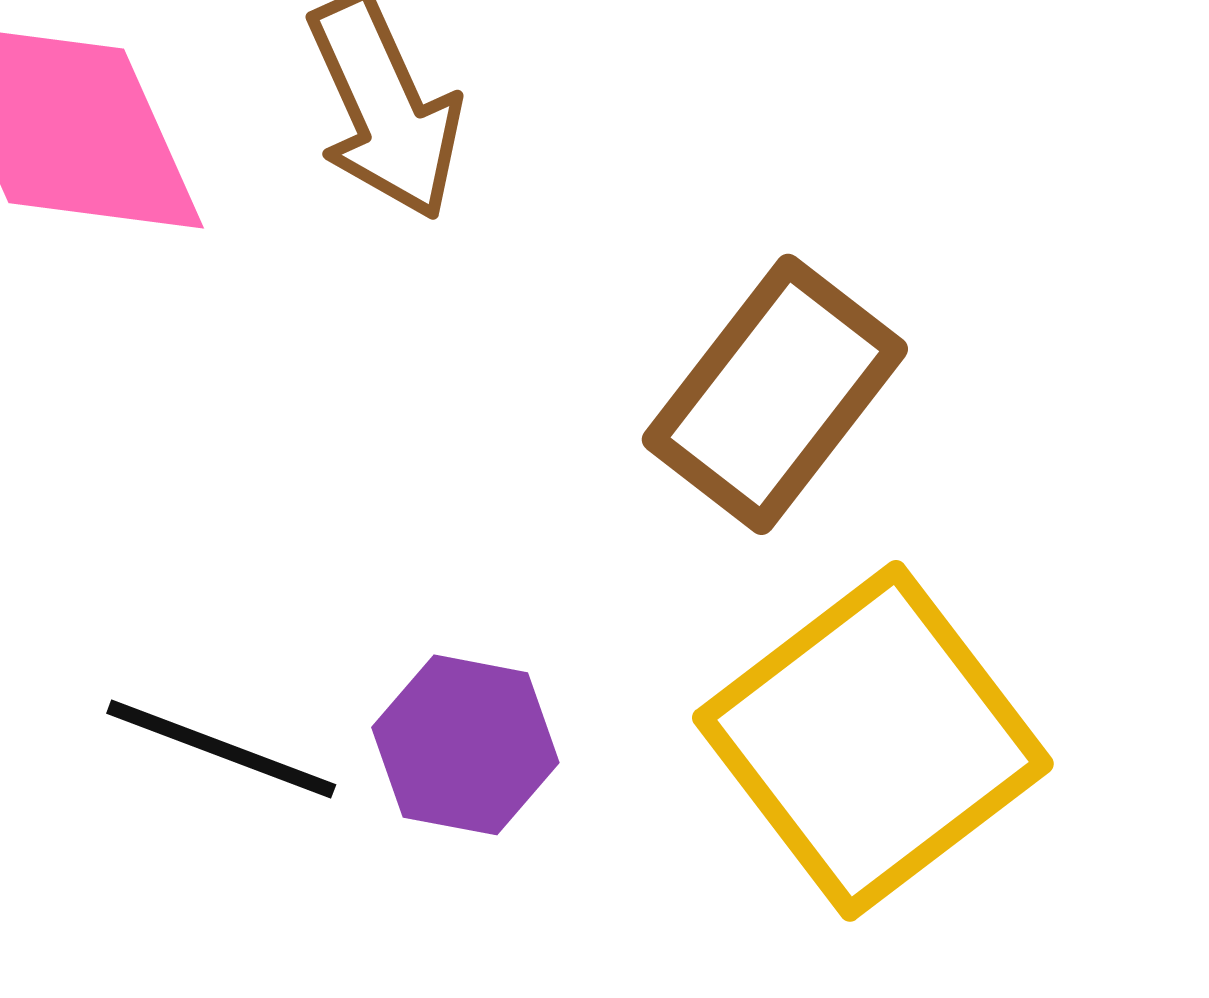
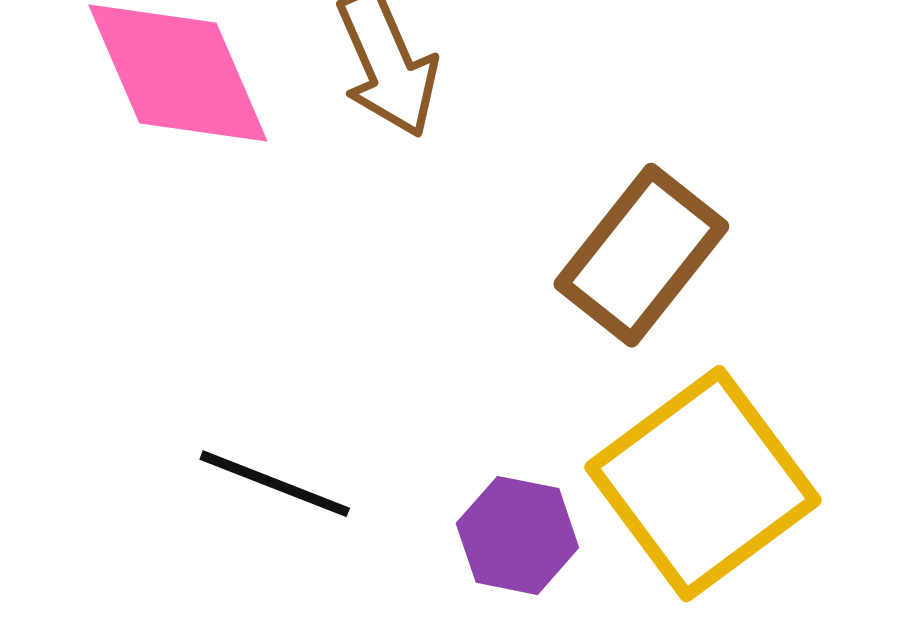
purple hexagon: (465, 745) -> (517, 535), moved

